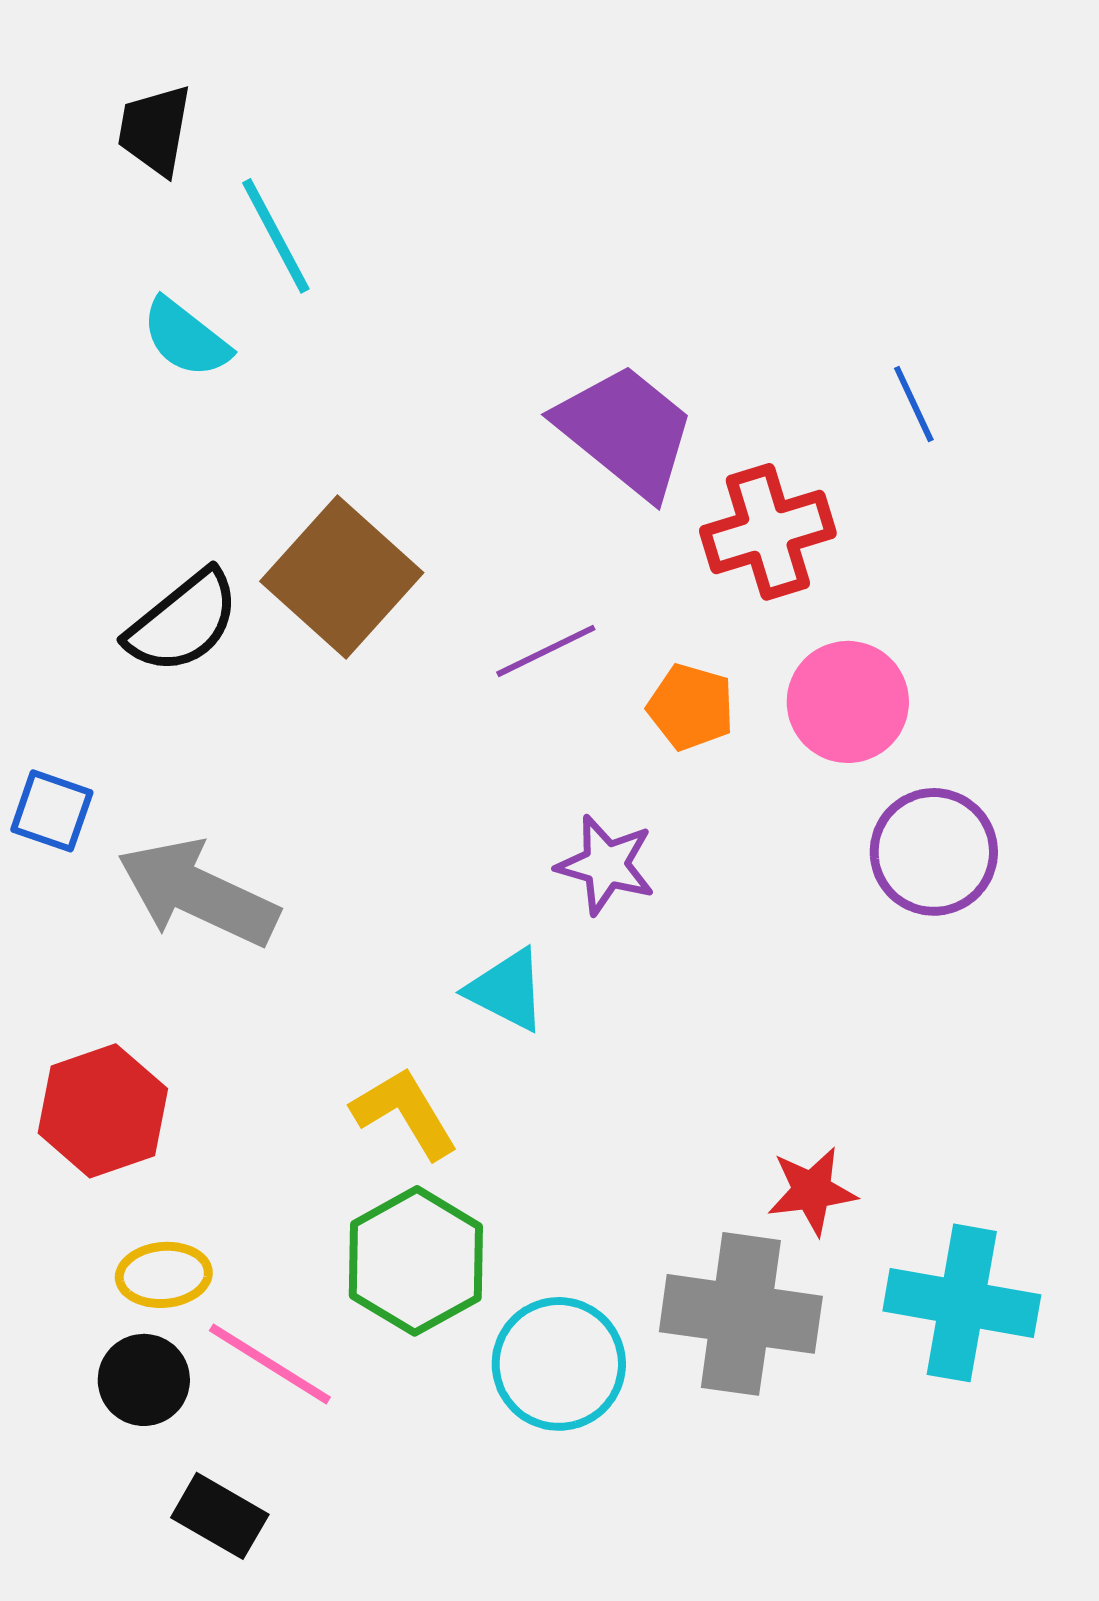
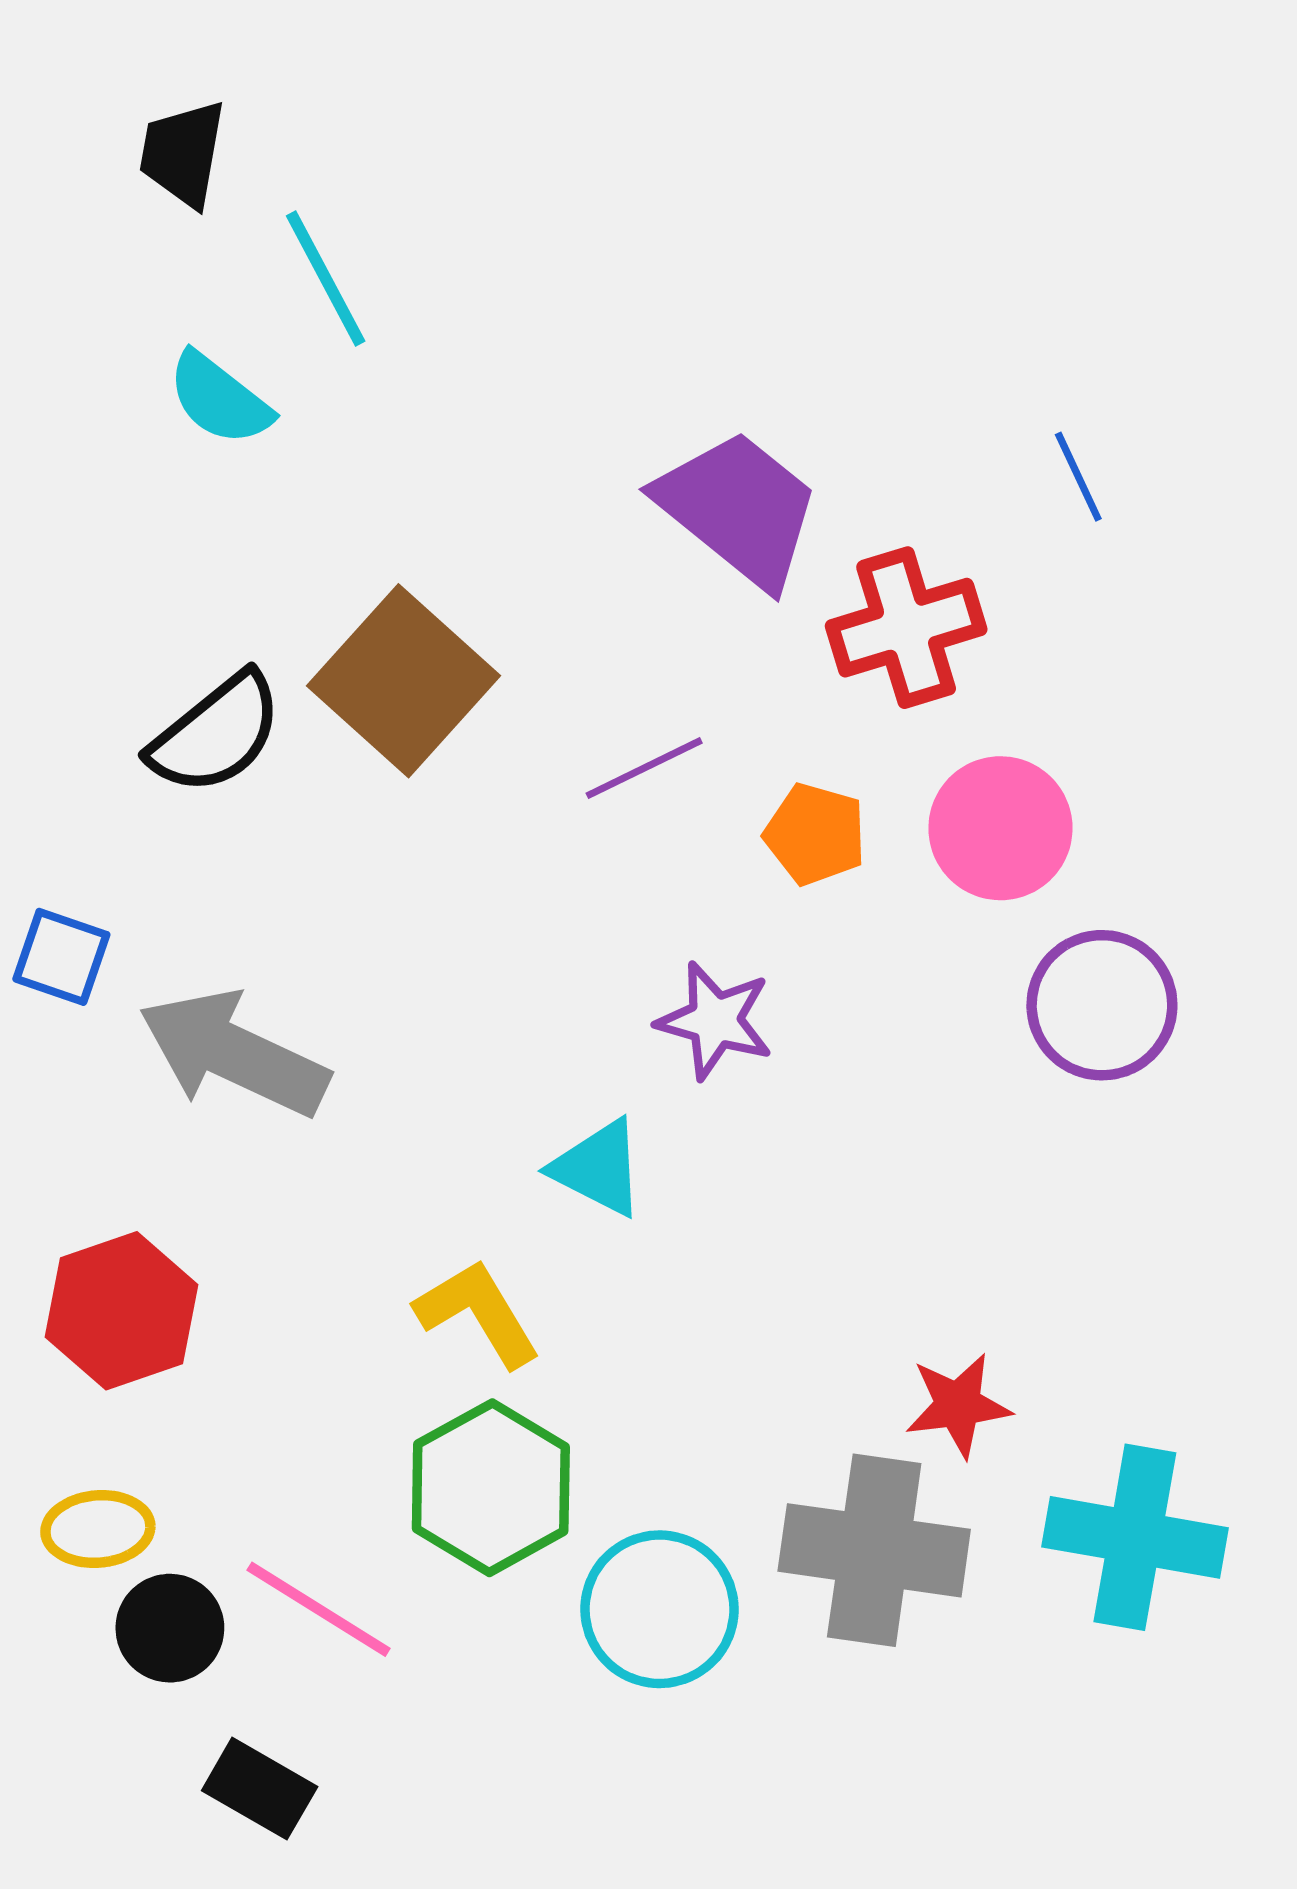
yellow ellipse: (164, 1275) -> (98, 1529), moved

